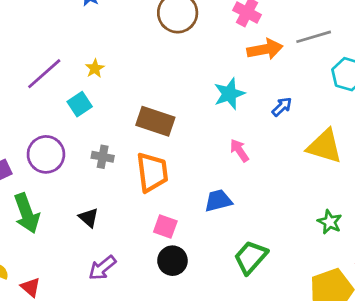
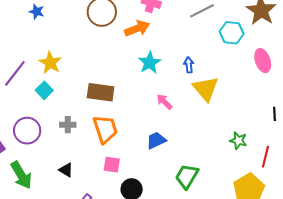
orange arrow: (265, 49) -> (137, 28), moved
yellow star: (95, 68) -> (50, 63), size x1.6
blue arrow: (282, 107) -> (189, 65), turned -42
yellow triangle: (325, 146) -> (206, 89), moved, turned 44
pink square: (165, 227) -> (112, 165), moved

